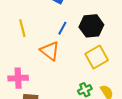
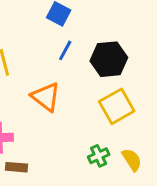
blue line: (62, 28) -> (65, 50), moved

